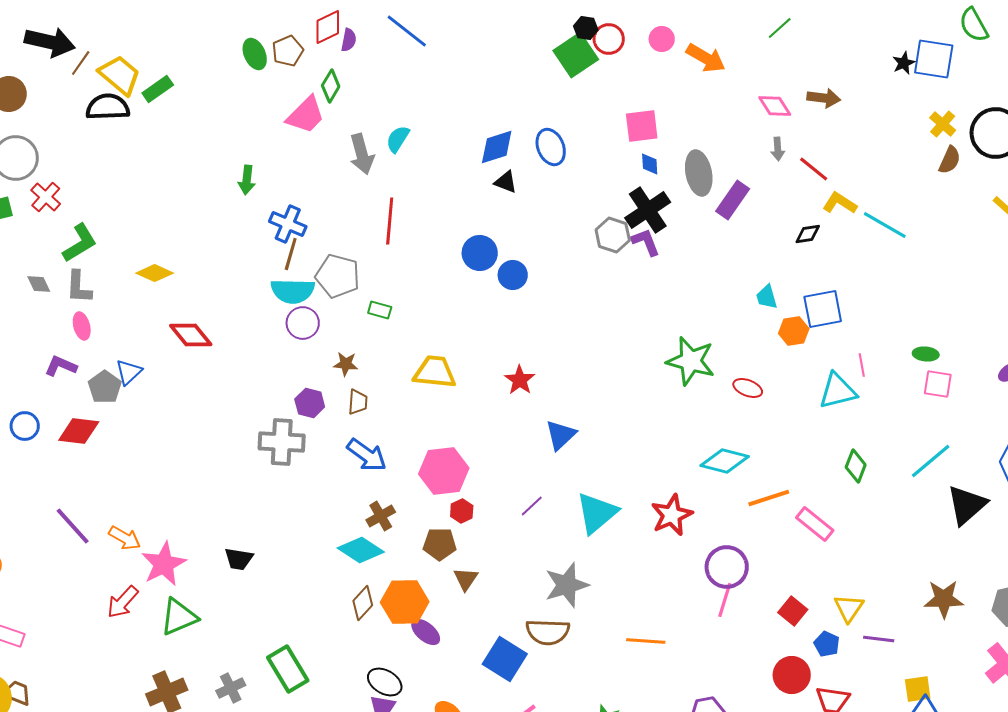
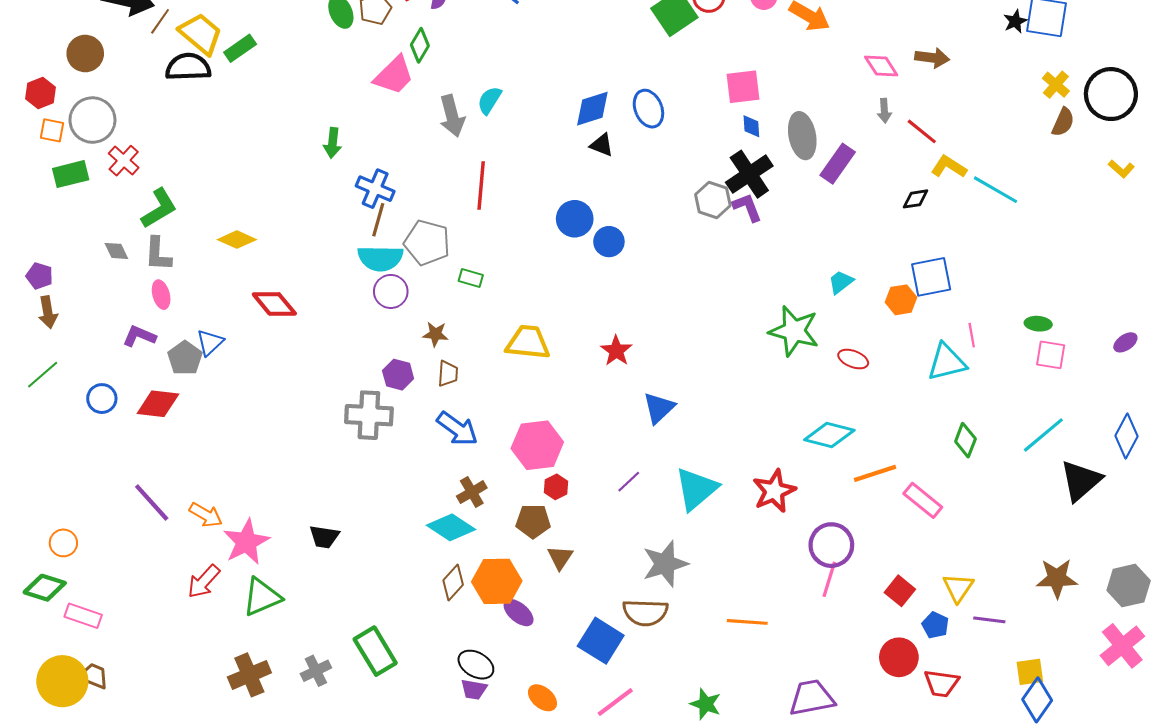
cyan trapezoid: (767, 297) -> (841, 282), moved, turned 68

